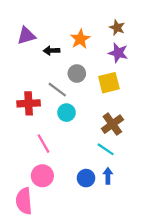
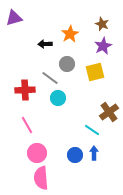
purple triangle: (26, 36) -> (14, 18), moved
purple star: (118, 53) -> (103, 46), turned 30
brown cross: (112, 124) -> (109, 112), moved
pink line: (44, 144) -> (27, 125), moved
pink semicircle: (24, 201) -> (41, 178), moved

